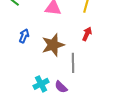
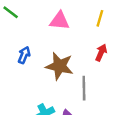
brown star: (53, 45) -> (60, 66), turned 30

